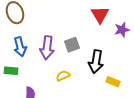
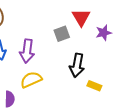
gray square: (72, 45) -> (62, 34), moved
yellow semicircle: (63, 76) -> (31, 80), moved, size x1.5

